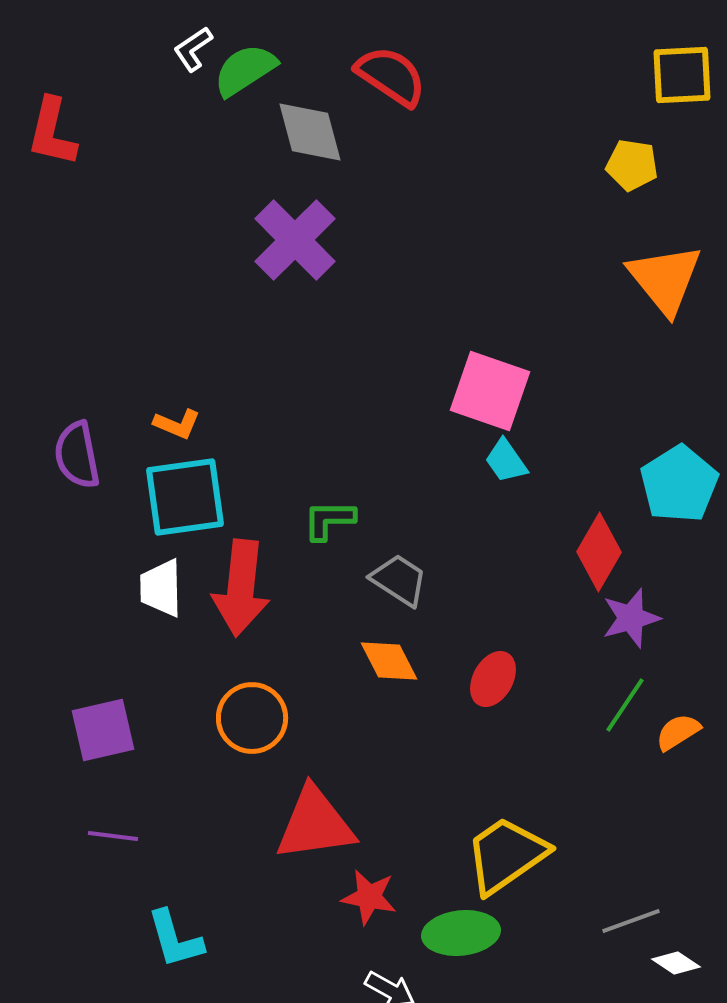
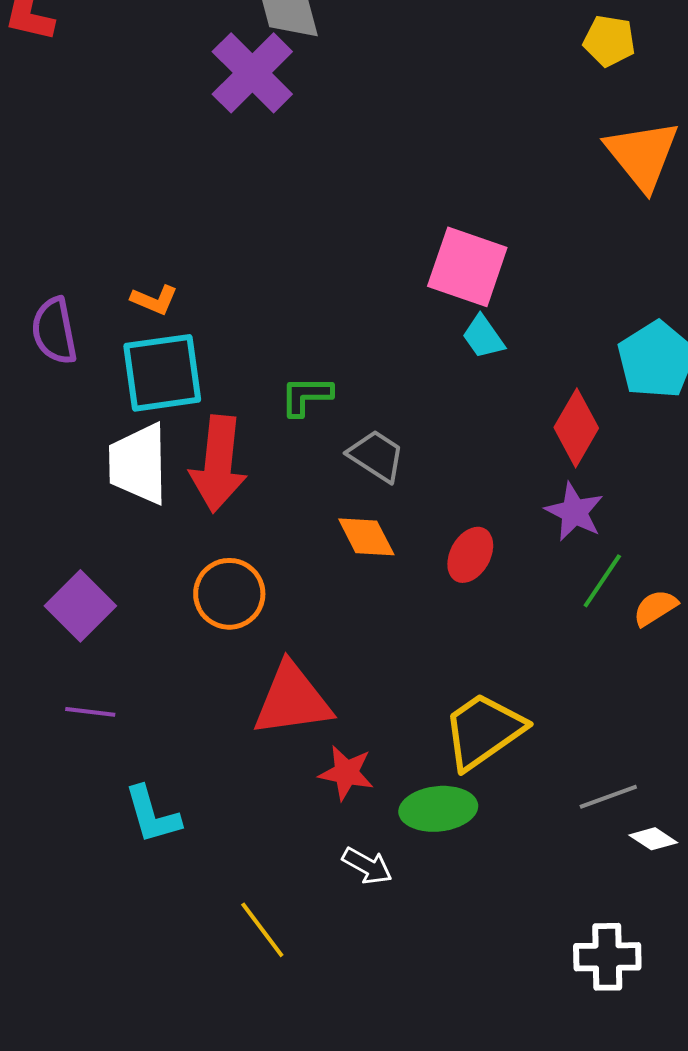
purple cross: (295, 240) -> (252, 73), moved
white trapezoid: (161, 588) -> (138, 464), size x1.4
purple star: (631, 618) -> (574, 512), moved, turned -30
purple square: (103, 730) -> (80, 606), turned -32

